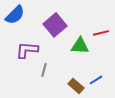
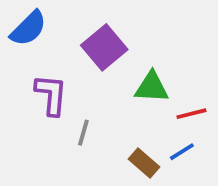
red line: (101, 33) -> (191, 114), moved
purple L-shape: (27, 50) -> (51, 95), turned 90

